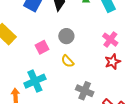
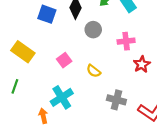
gray circle: (66, 36) -> (93, 30), moved
pink cross: (110, 40) -> (126, 41), moved, turned -35

